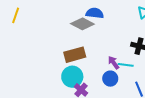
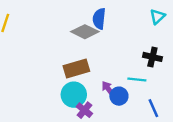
blue semicircle: (95, 13) -> (99, 19), turned -90
purple arrow: (114, 63) -> (108, 89), moved

